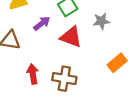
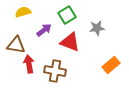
red arrow: (33, 74) -> (29, 64), moved
brown cross: (64, 79) -> (55, 71), moved

